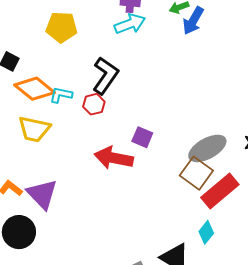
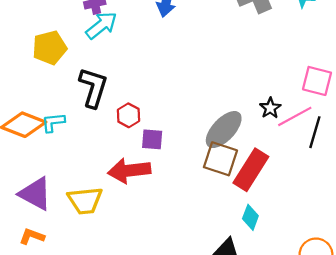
yellow pentagon: (62, 27) -> (50, 48), moved
red hexagon: (94, 104) -> (129, 115), moved
yellow trapezoid: (34, 129) -> (85, 201), moved
purple triangle: (42, 194) -> (35, 194), moved

